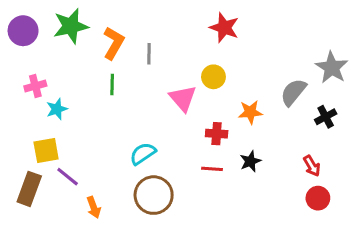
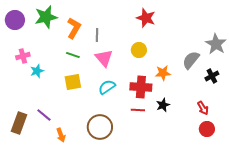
green line: (112, 84) -> (73, 55), turned -72
pink triangle: (183, 98) -> (104, 58), moved
red cross: (217, 134) -> (141, 87), size x1.5
yellow square: (46, 151) -> (73, 82), moved
cyan semicircle: (143, 154) -> (107, 87), moved

